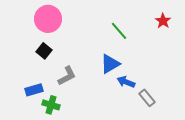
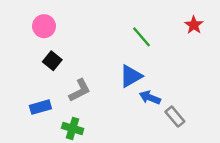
pink circle: (48, 19) -> (44, 26), moved, size x0.7
green cross: (51, 105) -> (73, 128), moved

